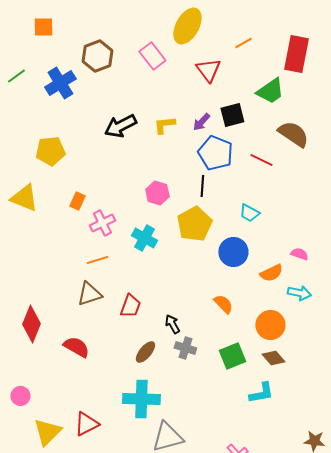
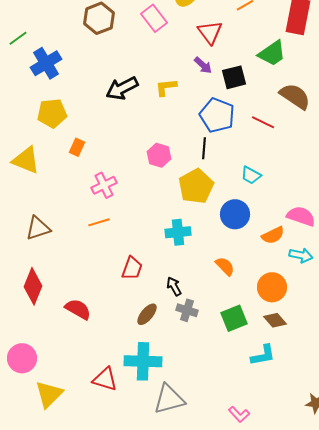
blue cross: (60, 83) -> (46, 63), moved
purple arrow: (201, 122) -> (203, 65), moved, turned -90
orange rectangle: (77, 201) -> (77, 147), moved
cyan cross: (144, 238) -> (178, 232), moved, turned -35
pink semicircle: (299, 254) -> (301, 216), size x1.6
brown triangle: (89, 294) -> (38, 228), moved
pink circle: (20, 396) -> (22, 358), size x1.5
red triangle: (86, 424) -> (105, 379), moved, turned 44

